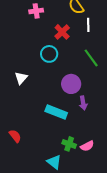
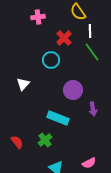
green line: (91, 58) -> (92, 52), moved
purple arrow: (83, 103) -> (93, 109), moved
green cross: (69, 144) -> (45, 140), moved, turned 32
pink semicircle: (87, 146) -> (89, 163), moved

